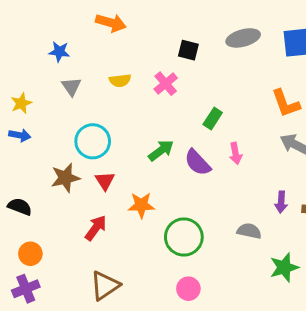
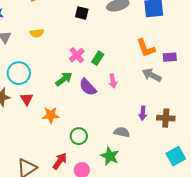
pink cross: (166, 84) -> (77, 55), moved
red arrow: (96, 228) -> (60, 161), moved
green circle: (184, 237) -> (79, 136), size x0.7
green star: (284, 267) -> (110, 156), moved, turned -30

